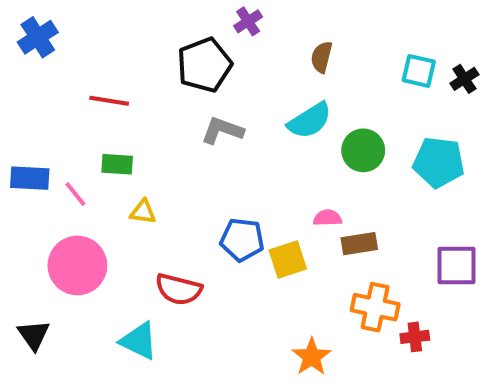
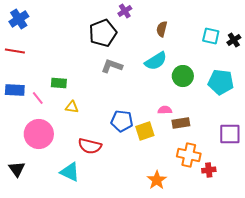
red line: (109, 101) -> (15, 51), moved

